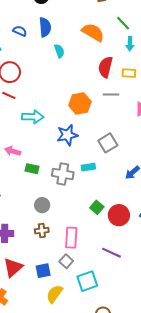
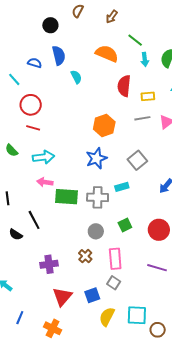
yellow rectangle: (129, 73) -> (148, 96), moved
gray line: (111, 95) -> (142, 118), moved
cyan arrow: (33, 117) -> (43, 157), moved
green rectangle: (32, 169) -> (67, 197), size x1.6
gray circle: (42, 205) -> (96, 231), moved
green square: (97, 207) -> (125, 225), moved, turned 32
brown cross: (42, 231) -> (85, 256), turned -32
cyan square: (87, 281) -> (137, 315), moved, turned 30

